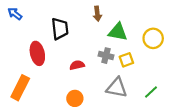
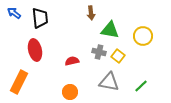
black trapezoid: (60, 29) -> (40, 18), moved
yellow square: (126, 60) -> (118, 56), turned -32

